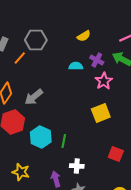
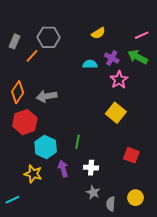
gray arrow: (34, 97) -> (47, 96), turned 30
yellow square: (101, 113) -> (116, 113), turned -30
cyan hexagon: (41, 137) -> (46, 147), moved
purple arrow: (56, 179) -> (63, 169), moved

